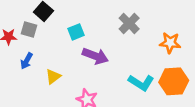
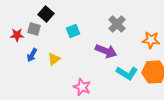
purple arrow: (95, 56) -> (106, 51), moved
yellow triangle: (53, 77) -> (54, 59), moved

